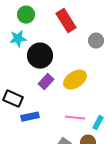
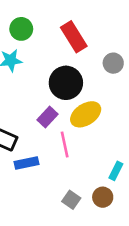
black circle: (40, 56) -> (66, 83), moved
pink line: (75, 118) -> (65, 145), moved, turned 72

